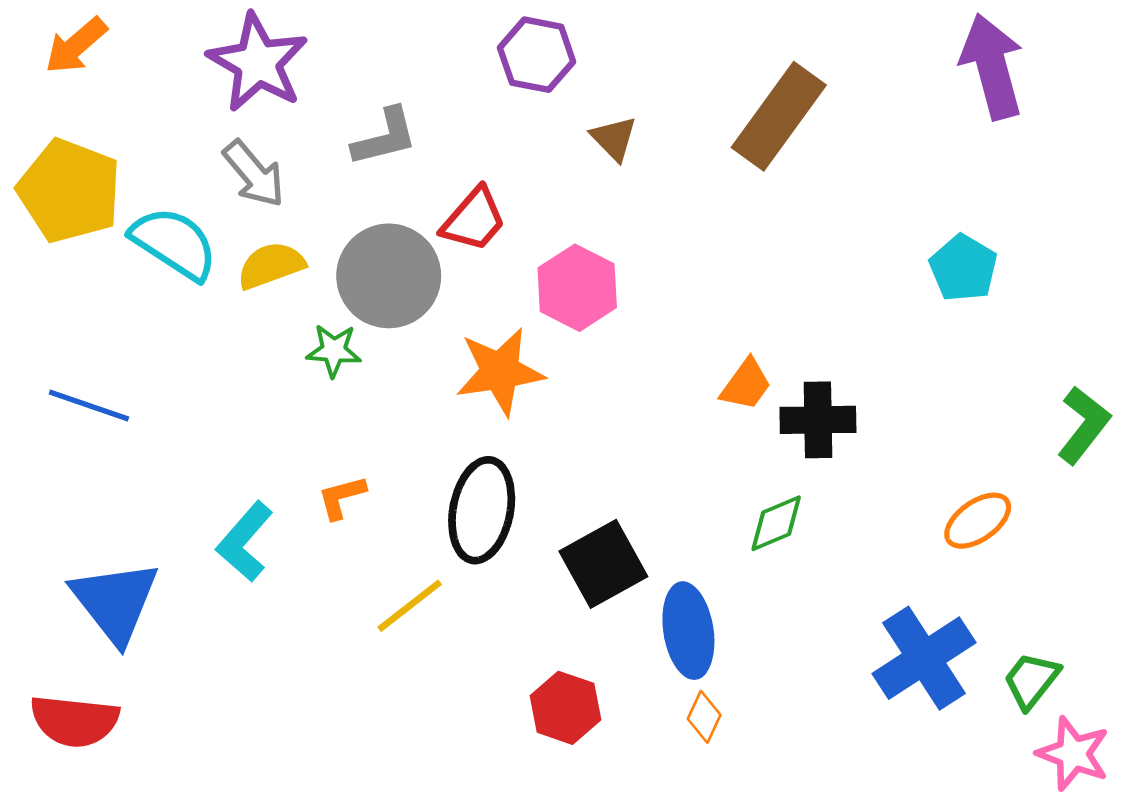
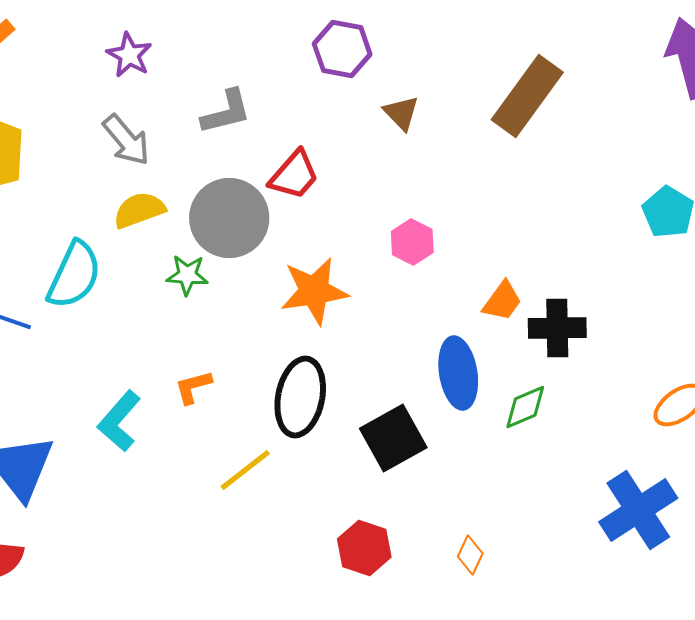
purple star: (258, 63) -> (129, 55), size x0.6
cyan semicircle: (174, 243) -> (74, 275), moved, turned 82
pink hexagon: (577, 288) -> (412, 242), moved, size x0.7
blue ellipse: (688, 631) -> (458, 373), moved

